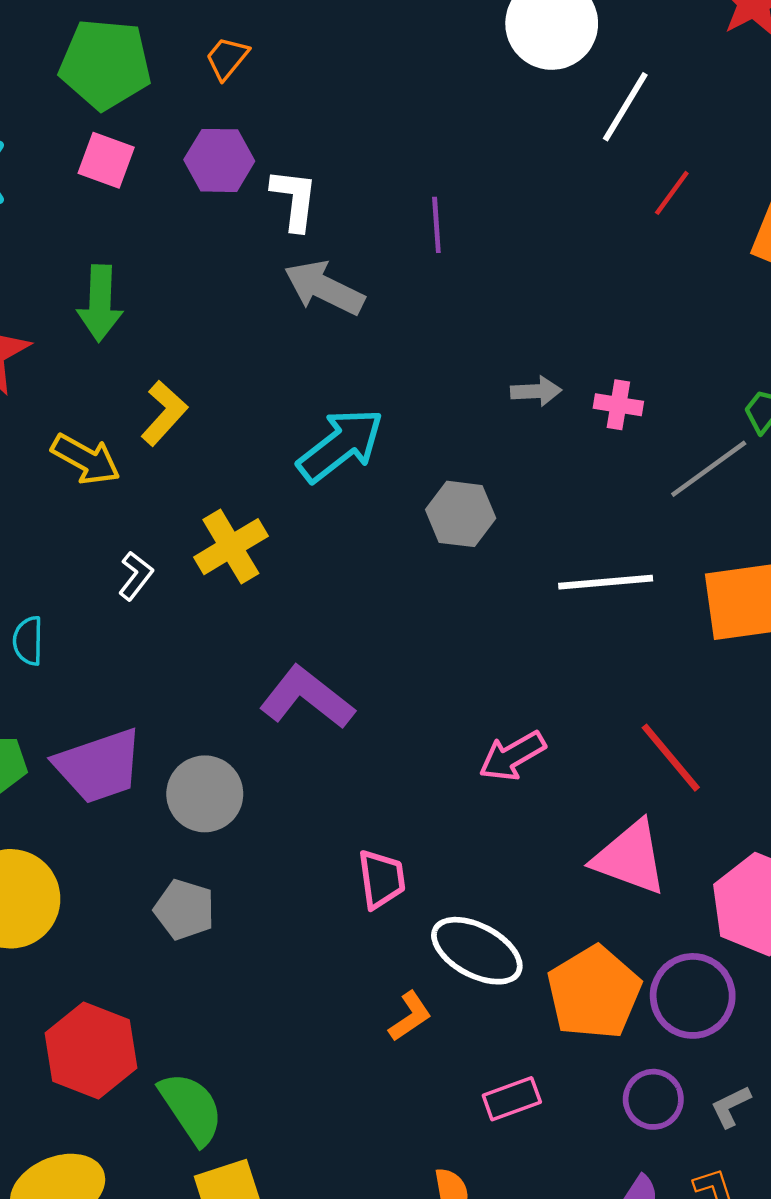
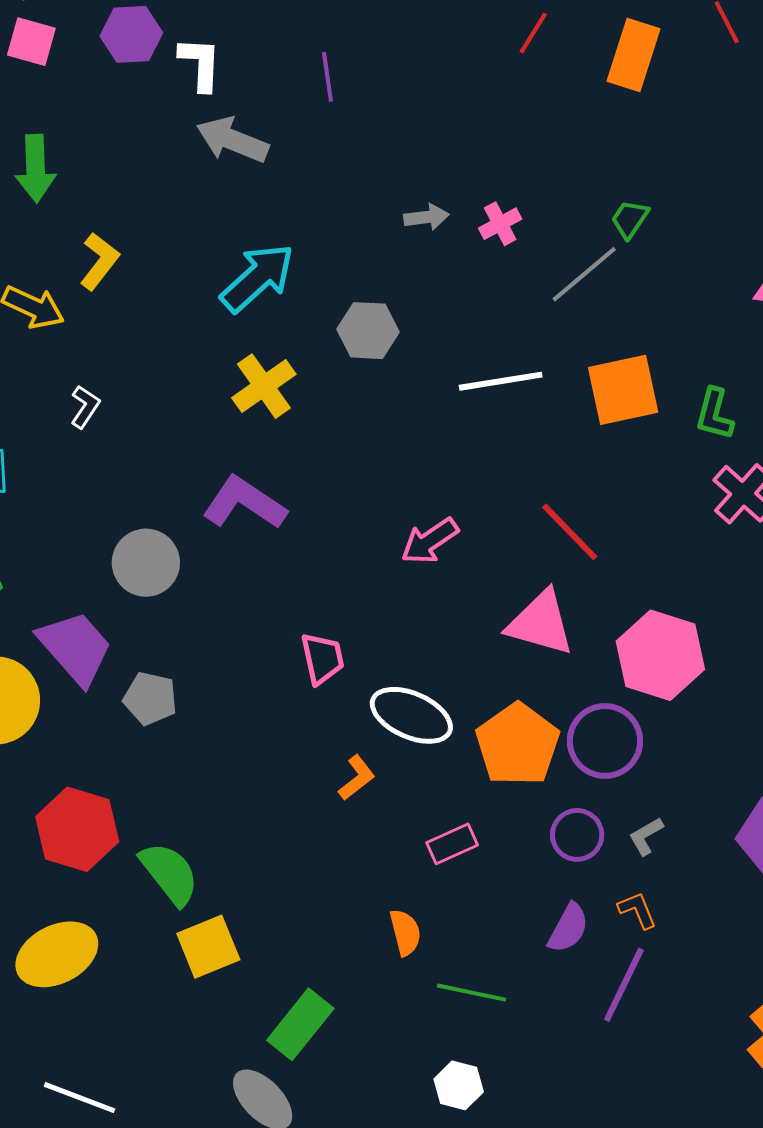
pink cross: (618, 405) -> (500, 224), turned -33
yellow cross: (231, 547) -> (264, 386), moved
purple trapezoid: (99, 766) -> (75, 648), moved, turned -108
gray circle: (205, 794) -> (146, 563), moved

